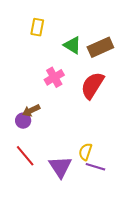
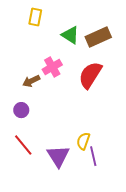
brown arrow: (31, 110) -> (31, 81), moved
purple line: (95, 167) -> (93, 156), turned 60

